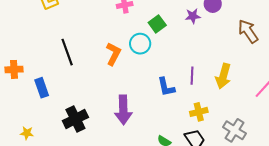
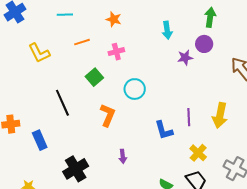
green square: (157, 24) -> (94, 77), moved
orange L-shape: (113, 54) -> (108, 115), moved
purple arrow: (123, 110) -> (123, 156), size x0.5
yellow cross: (199, 112) -> (198, 153), turned -30

